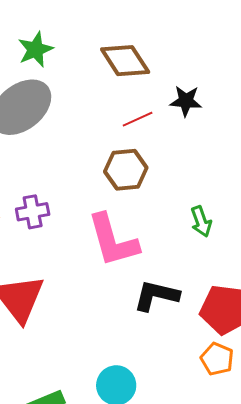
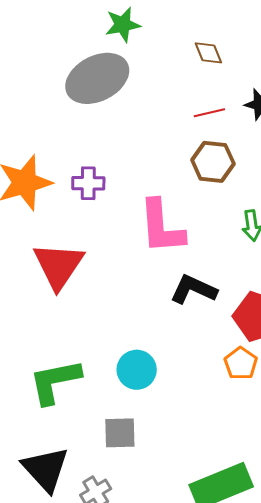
brown diamond: (125, 61) -> (208, 53), size x0.6
brown hexagon: (126, 170) -> (213, 162), moved

